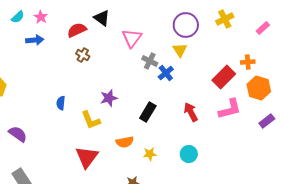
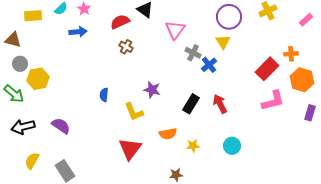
purple star: (109, 98) -> (152, 90), turned 30
red arrow: (191, 112) -> (220, 104), moved
purple rectangle: (267, 121) -> (310, 113), turned -35

